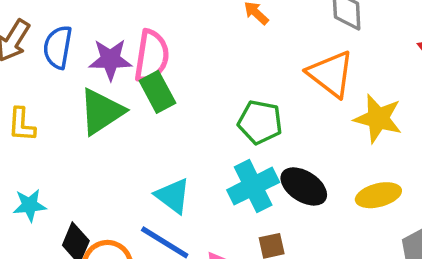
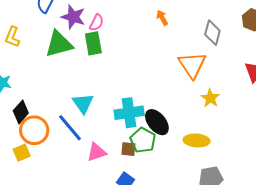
pink semicircle: (152, 56) -> (97, 23), size x0.6
yellow star: (378, 119) -> (210, 98), size x0.7
green pentagon: (260, 122) -> (143, 140), moved

